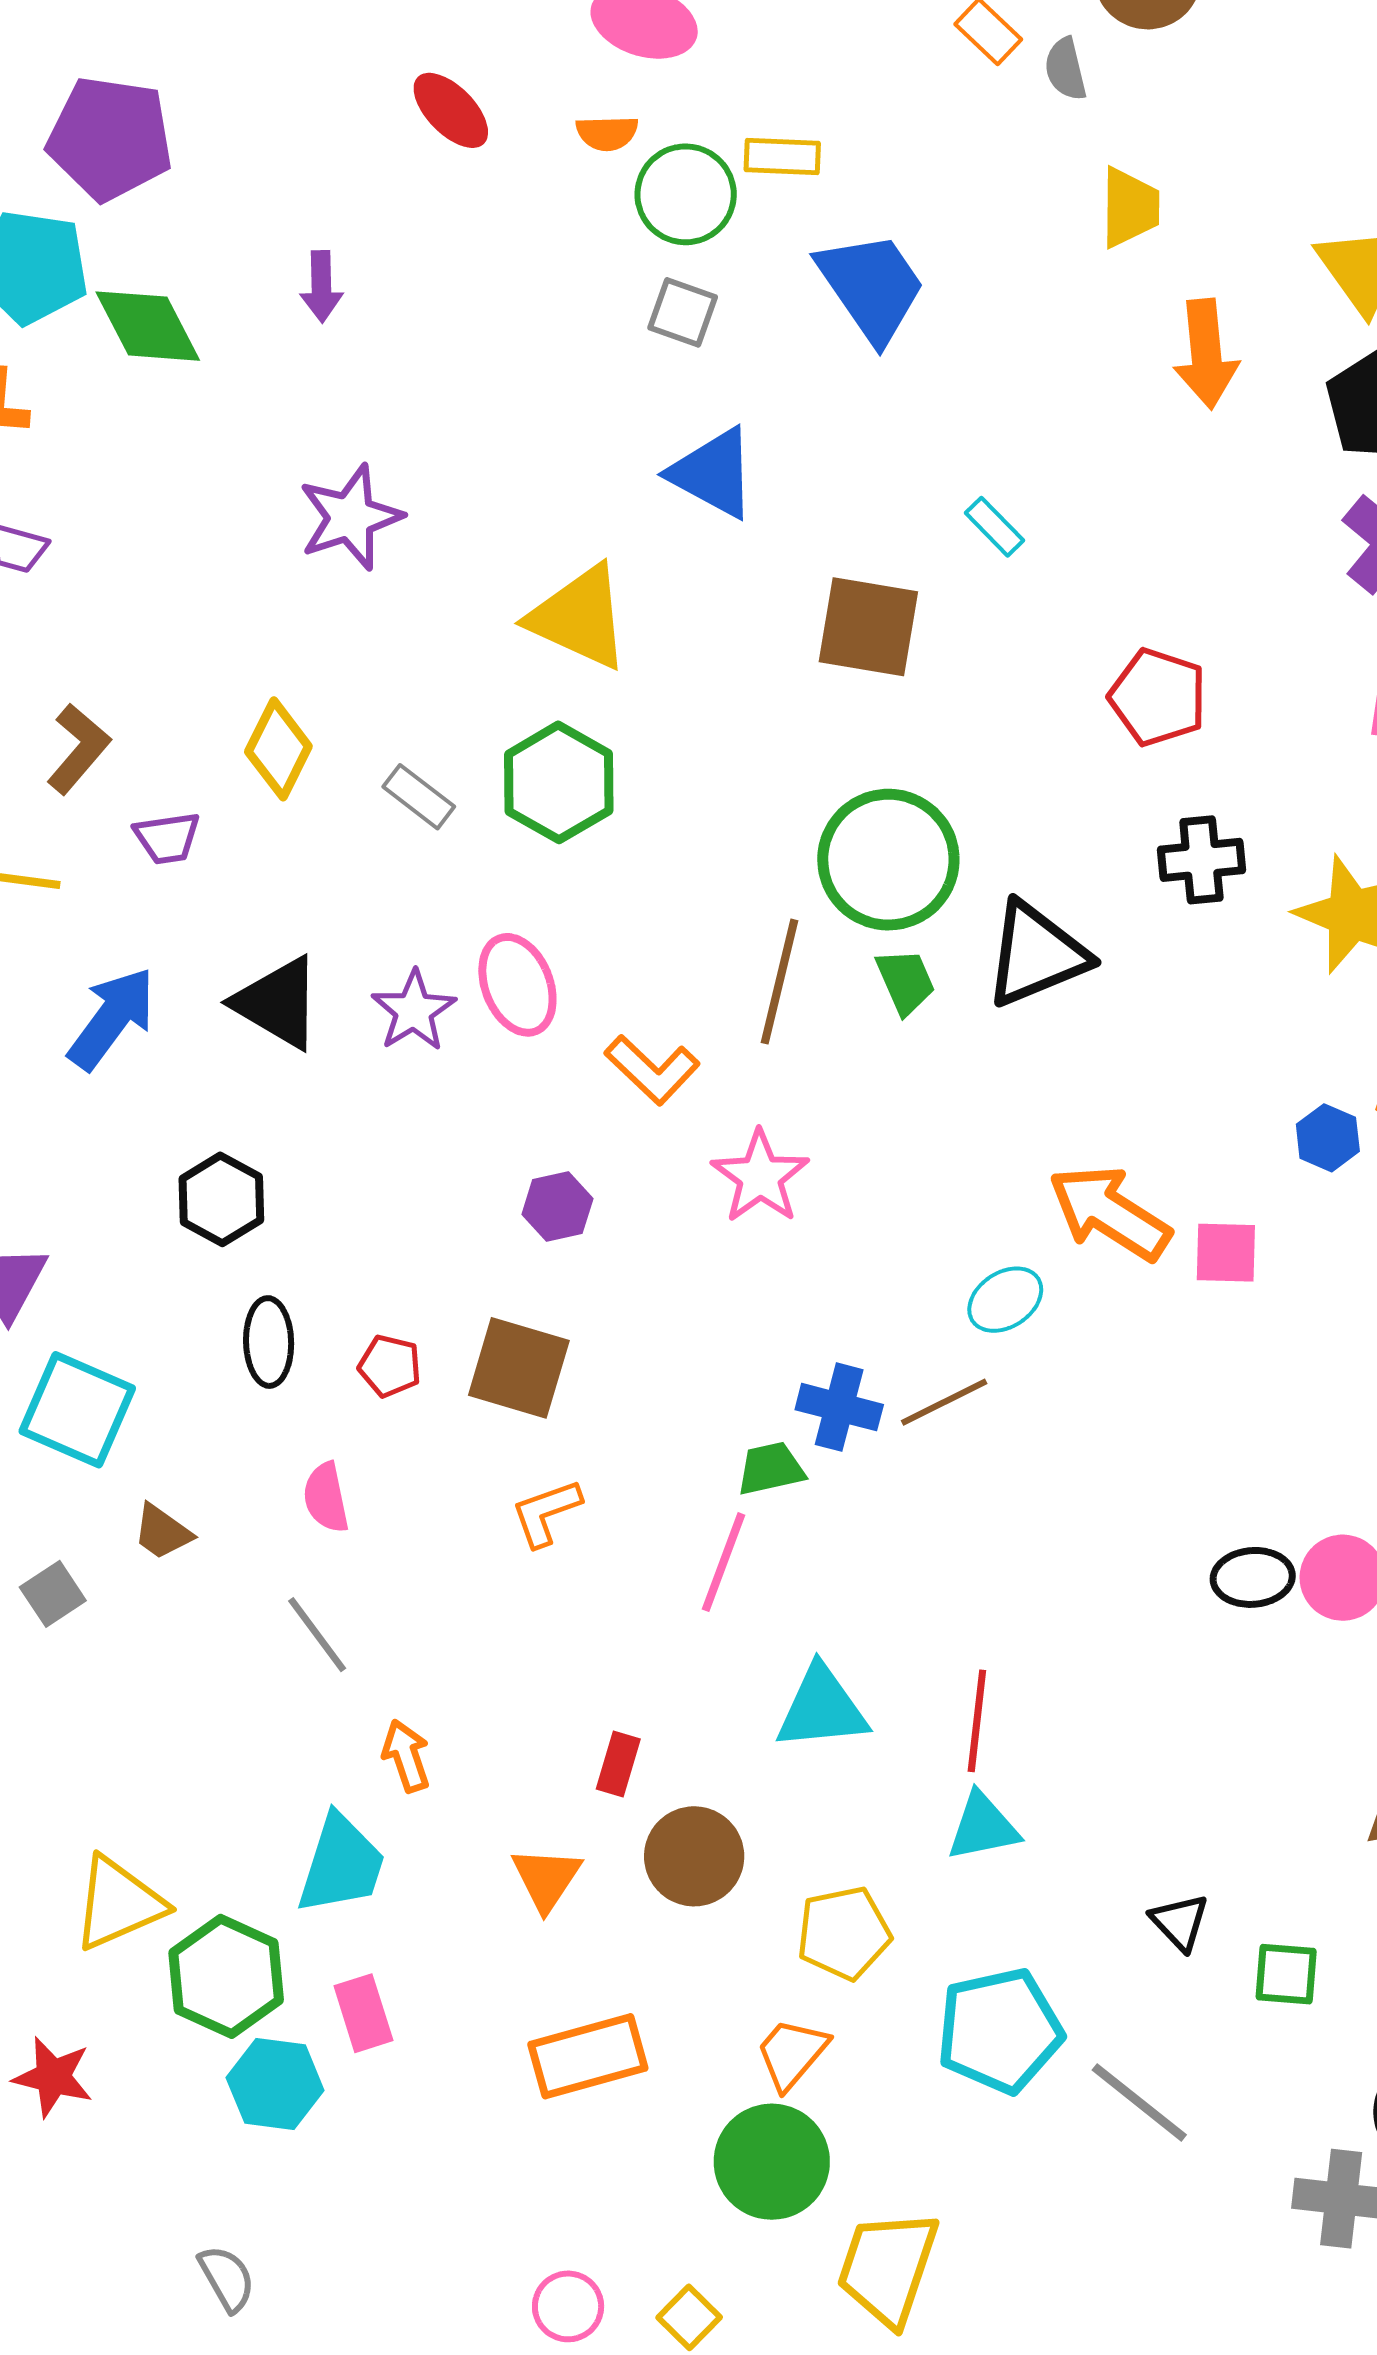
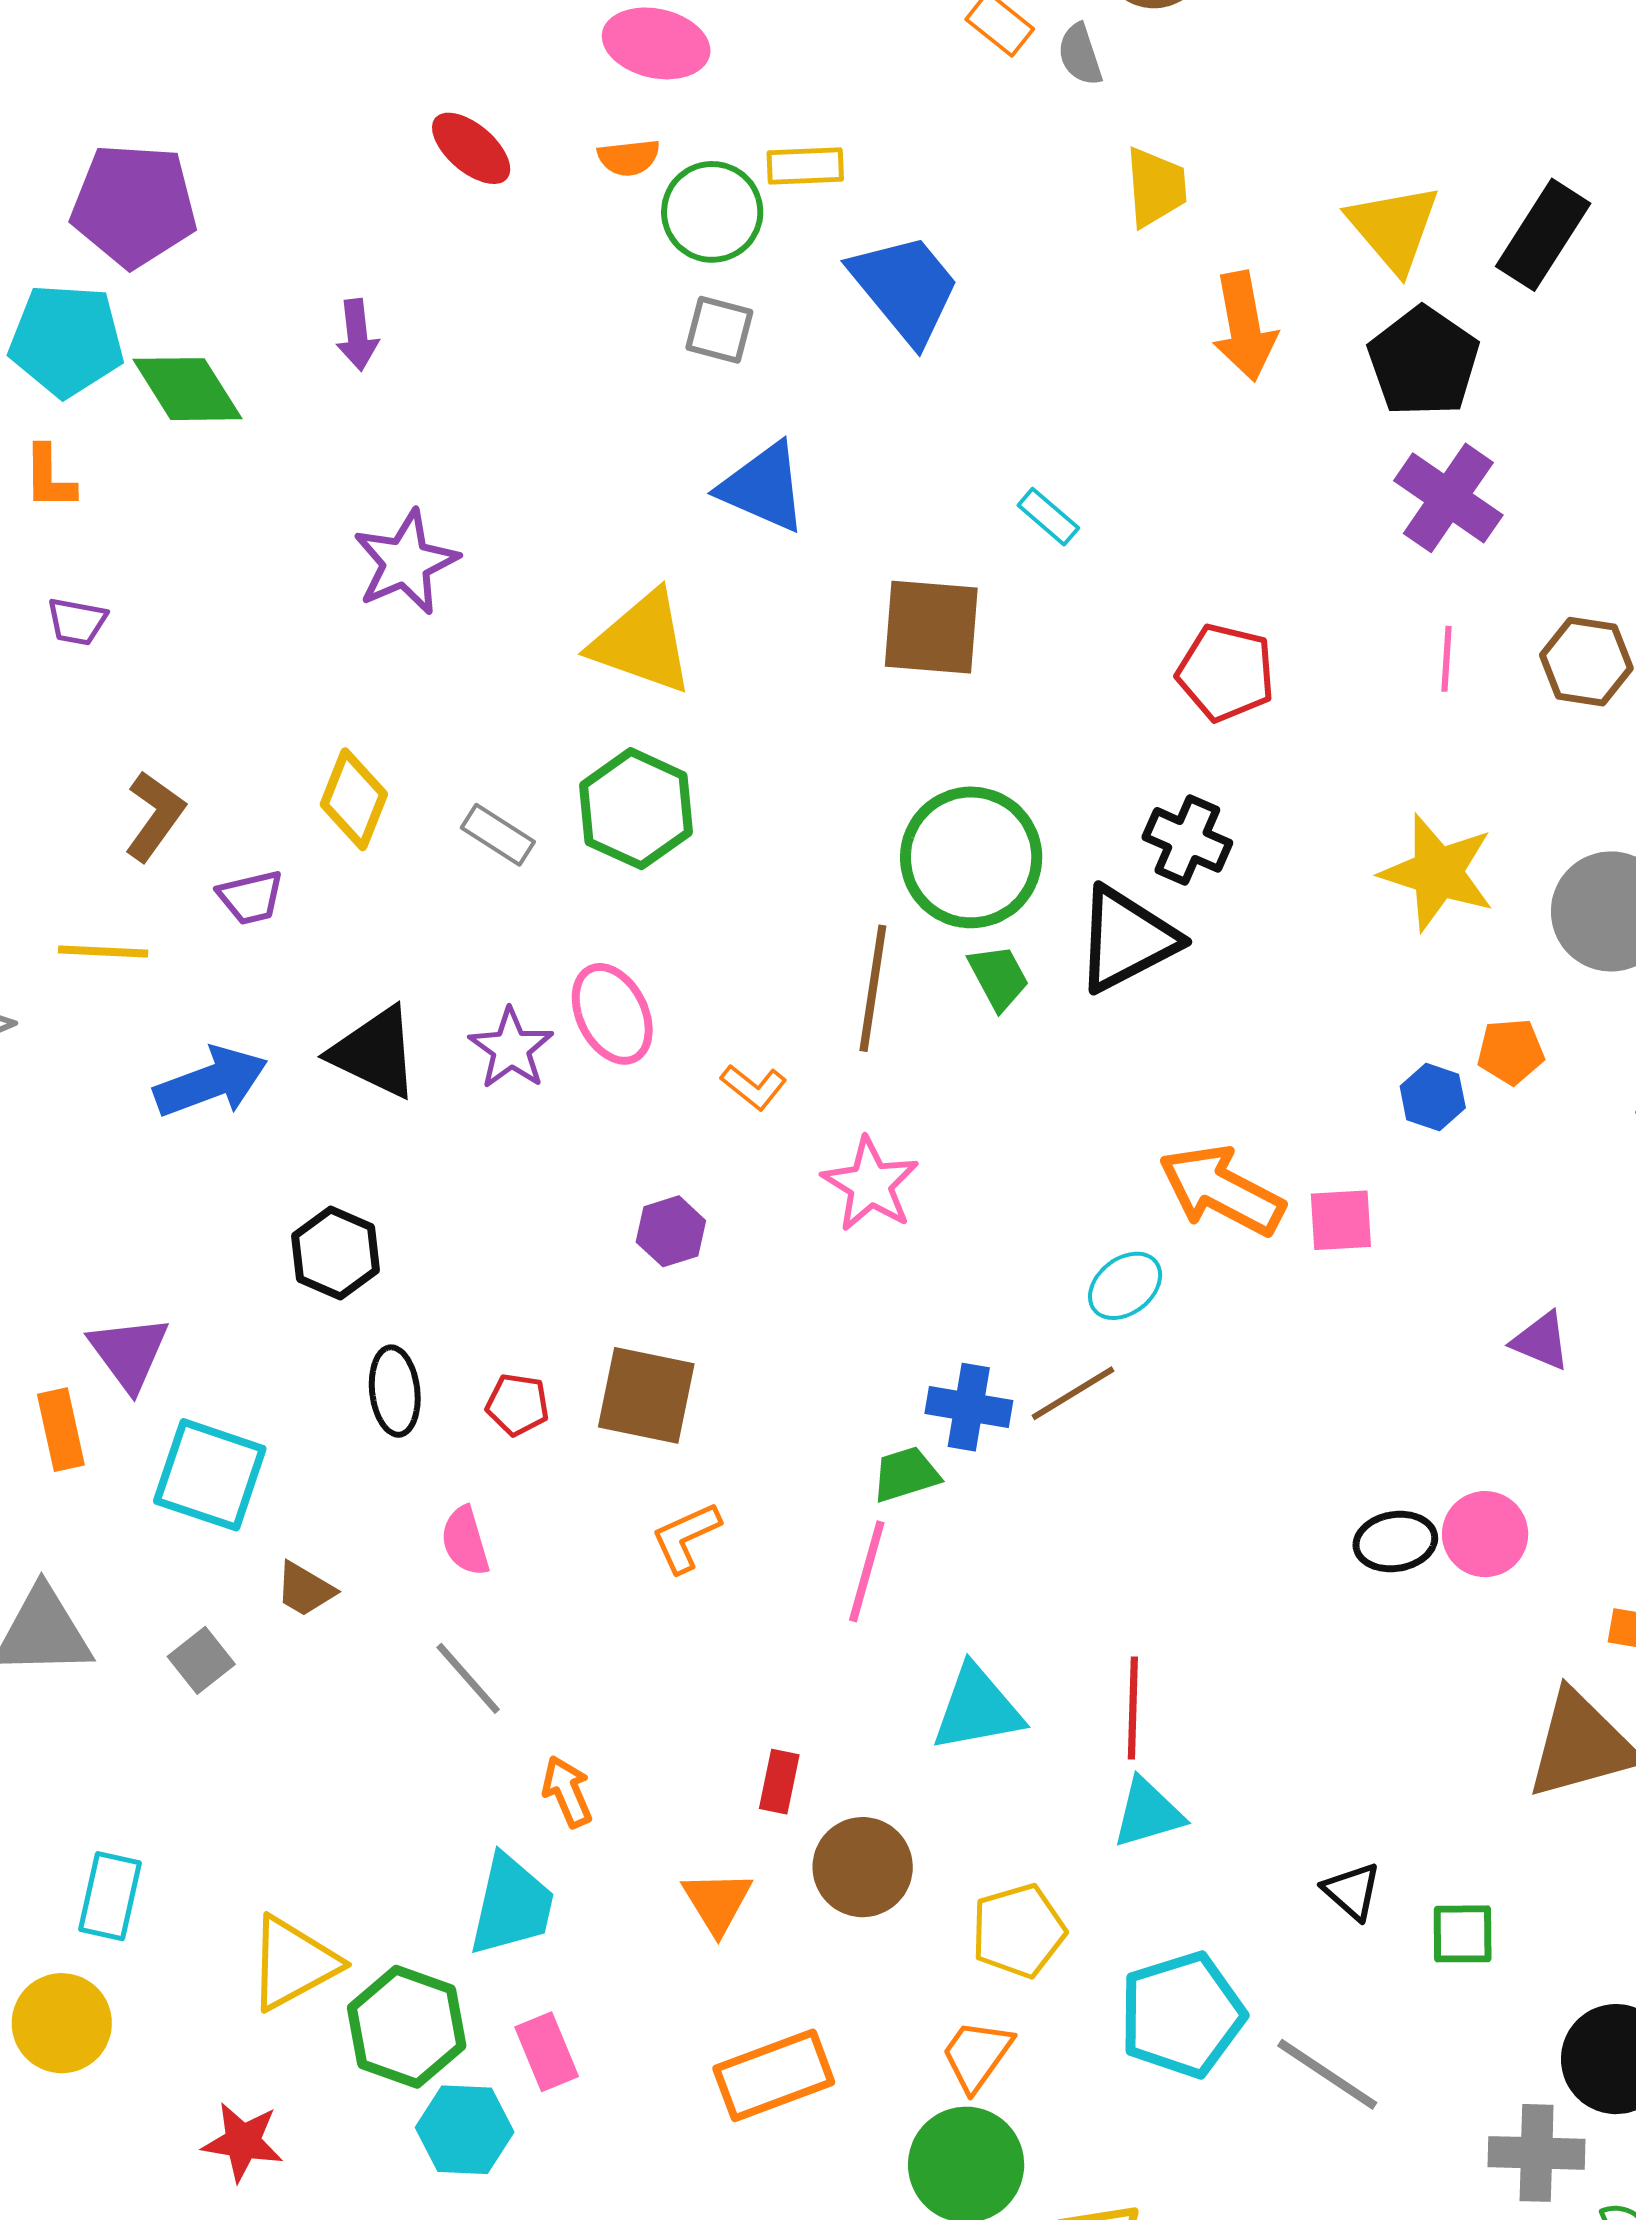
black cross: (1201, 860) -> (1187, 840), moved, turned 34
blue arrow: (112, 1018) -> (211, 1082), turned 38
orange L-shape: (652, 1070) -> (754, 1087), size x0.7

